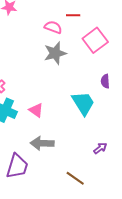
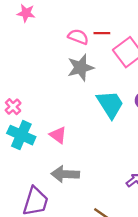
red line: (73, 15) -> (102, 33), moved
cyan trapezoid: (83, 103) -> (110, 104), moved

